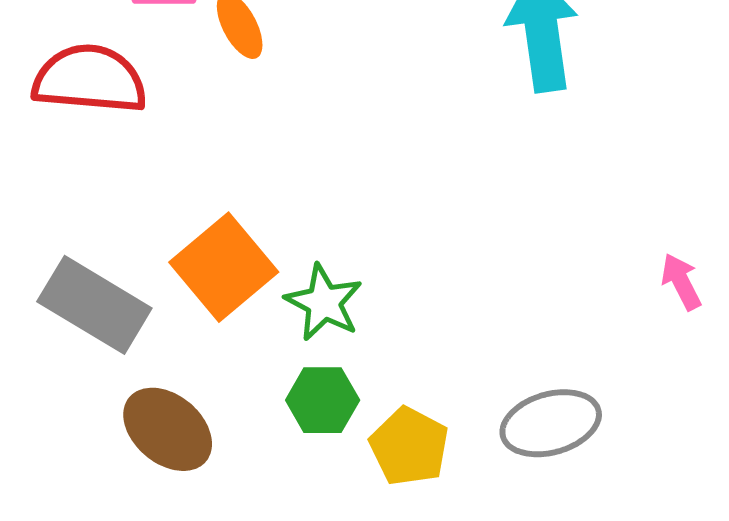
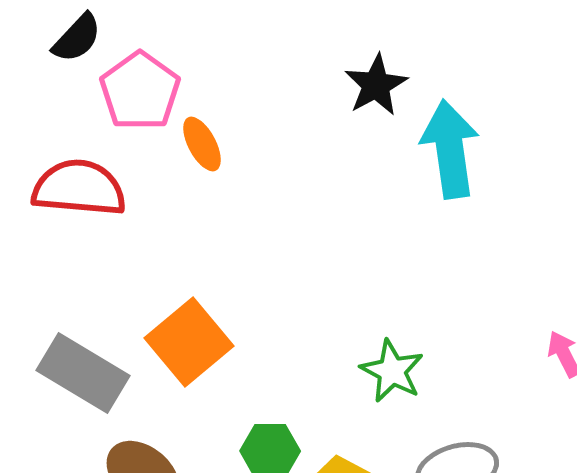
green star: (324, 302) -> (392, 371), moved

